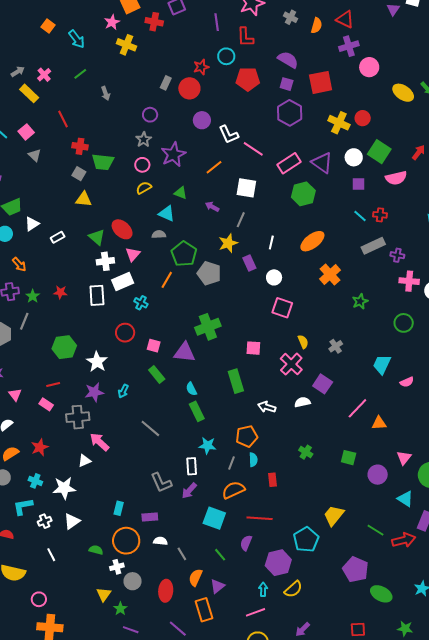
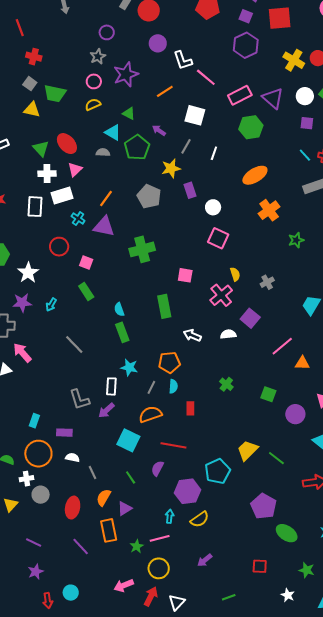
green trapezoid: (103, 162) -> (55, 94), moved
white line: (271, 243) -> (214, 153), moved
green pentagon: (184, 254) -> (137, 147), moved
purple triangle: (184, 352) -> (104, 226), moved
green line: (375, 530) -> (276, 458), moved
green star: (120, 609) -> (137, 546), moved

